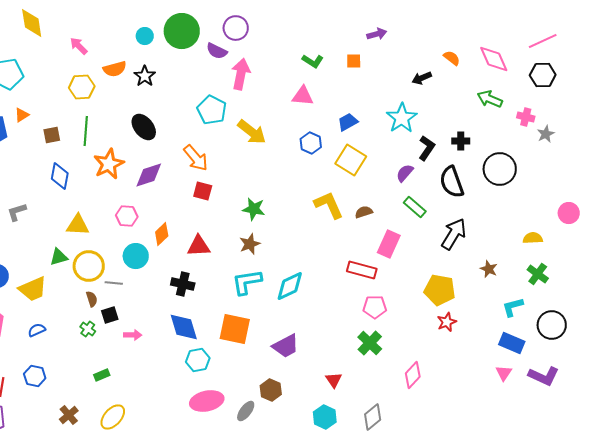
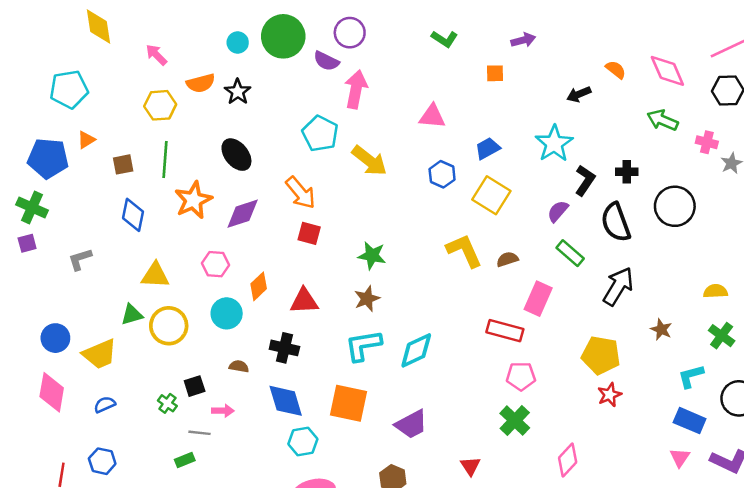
green L-shape: (313, 61) -> (445, 39), moved
gray line: (114, 283) -> (199, 433), moved
brown semicircle: (92, 299) -> (239, 366), moved, turned -63

